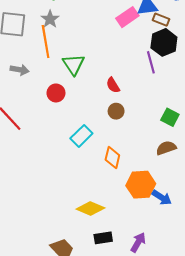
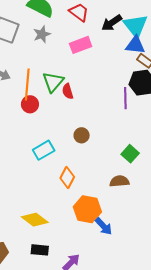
pink rectangle: (127, 17) -> (81, 45), moved
orange line: (46, 41) -> (27, 85), moved
red semicircle: (113, 85) -> (68, 91), moved

